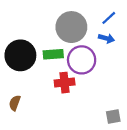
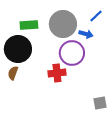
blue arrow: (106, 38) -> (86, 34), moved
green rectangle: (53, 54) -> (29, 25), moved
brown semicircle: (15, 103) -> (13, 73), moved

